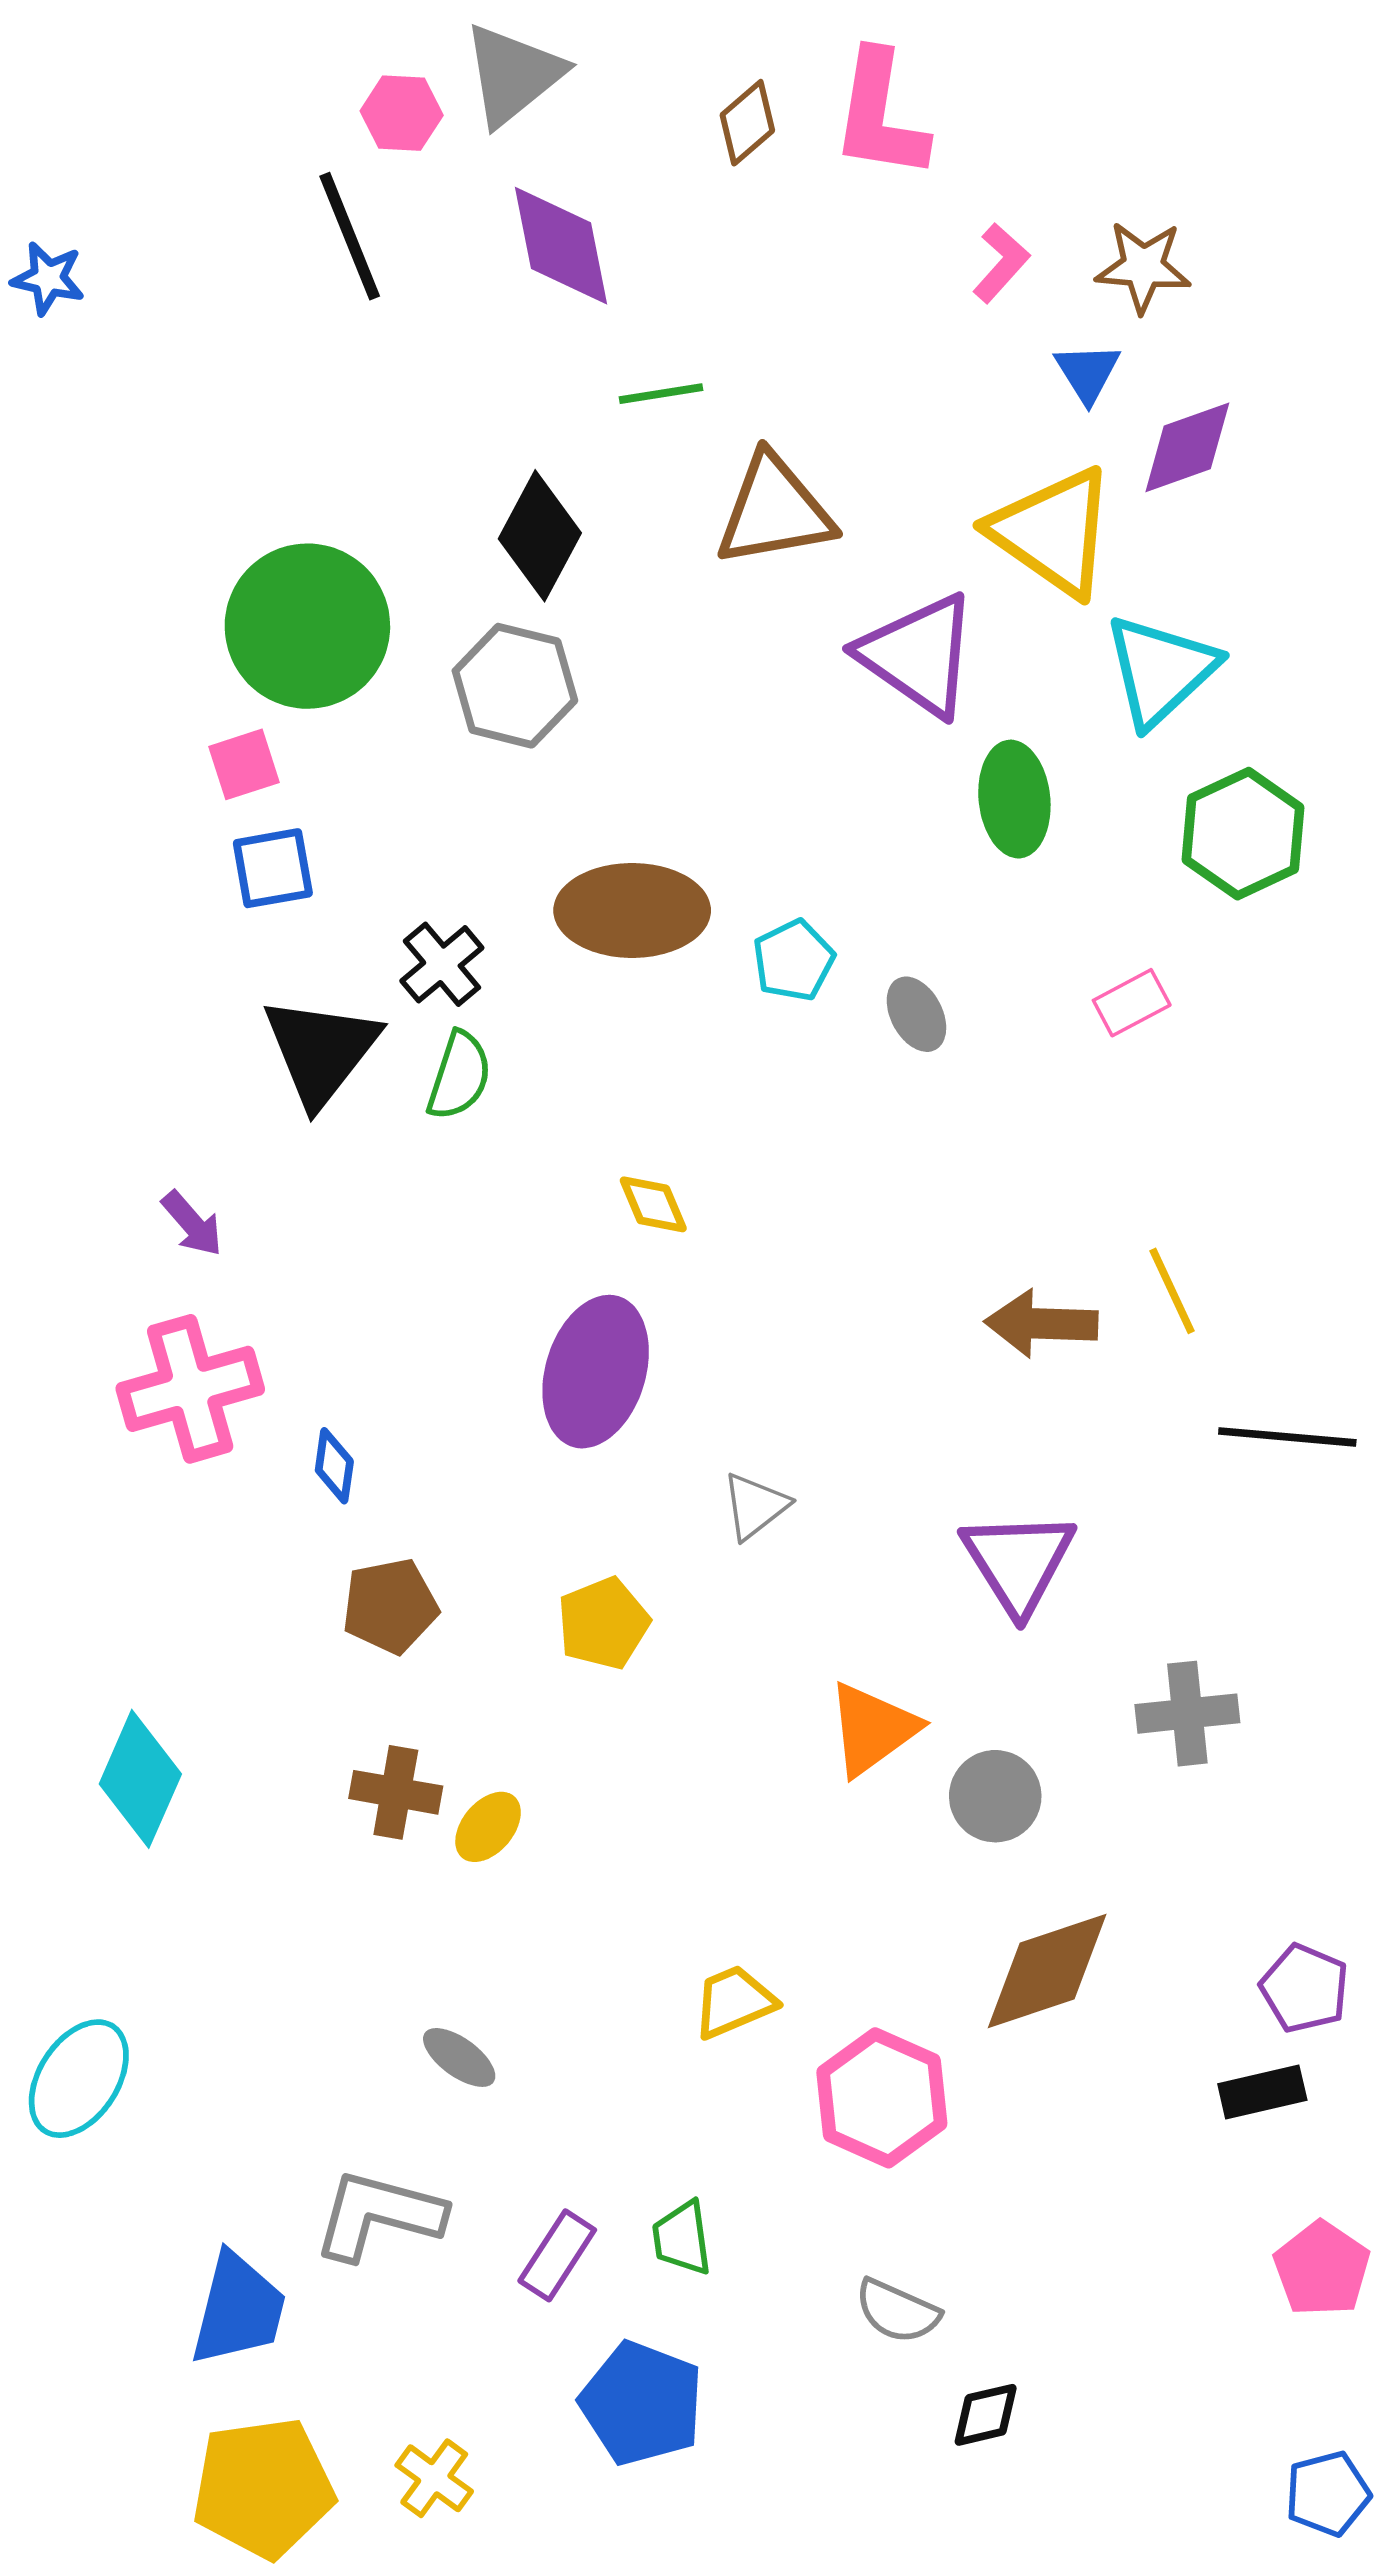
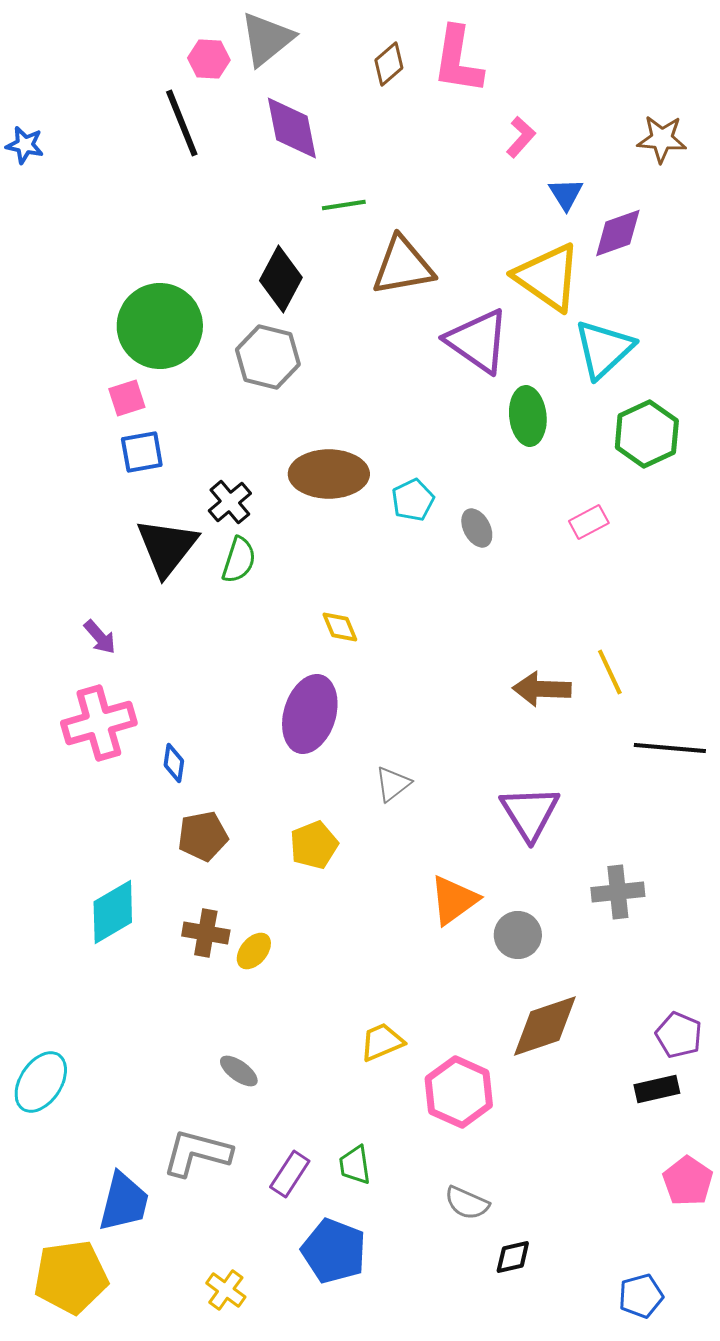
brown star: (1143, 267) -> (662, 139), moved
cyan diamond: (140, 1779) -> (113, 912), moved, turned 36
yellow pentagon: (263, 2488) -> (71, 1277), moved
blue pentagon: (1328, 2494) -> (641, 1296), moved

